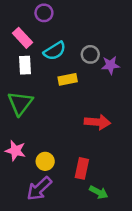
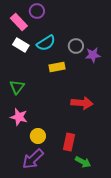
pink rectangle: (23, 38) -> (19, 22), moved
white rectangle: (25, 65) -> (21, 45), moved, turned -56
green triangle: (20, 103) -> (17, 87), size x0.7
pink star: (15, 151) -> (19, 117), moved

